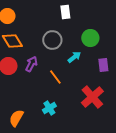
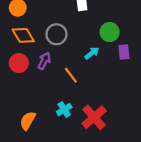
gray circle: (52, 40) -> (56, 34), moved
purple rectangle: (103, 65) -> (124, 52), moved
red cross: (92, 97) -> (94, 117), moved

